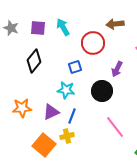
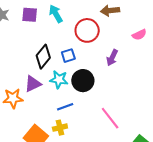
black diamond: (34, 61) -> (43, 57), moved
black circle: (102, 91) -> (83, 81), moved
purple triangle: (51, 112) -> (33, 84), moved
blue line: (72, 116) -> (65, 107), turned 49

